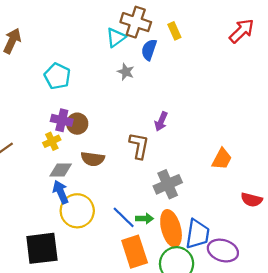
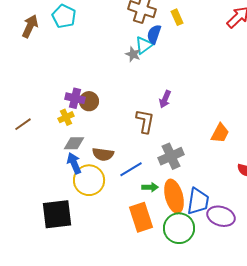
cyan triangle: (116, 38) -> (144, 45), moved
cyan pentagon: (57, 76) -> (64, 16), moved
brown semicircle: (93, 159) -> (103, 154), moved
blue line: (124, 217) -> (131, 169), moved, turned -75

